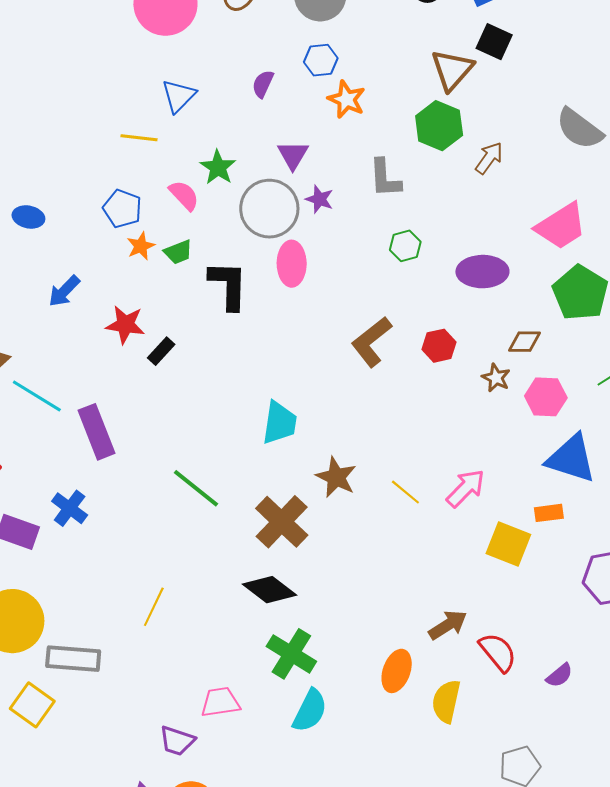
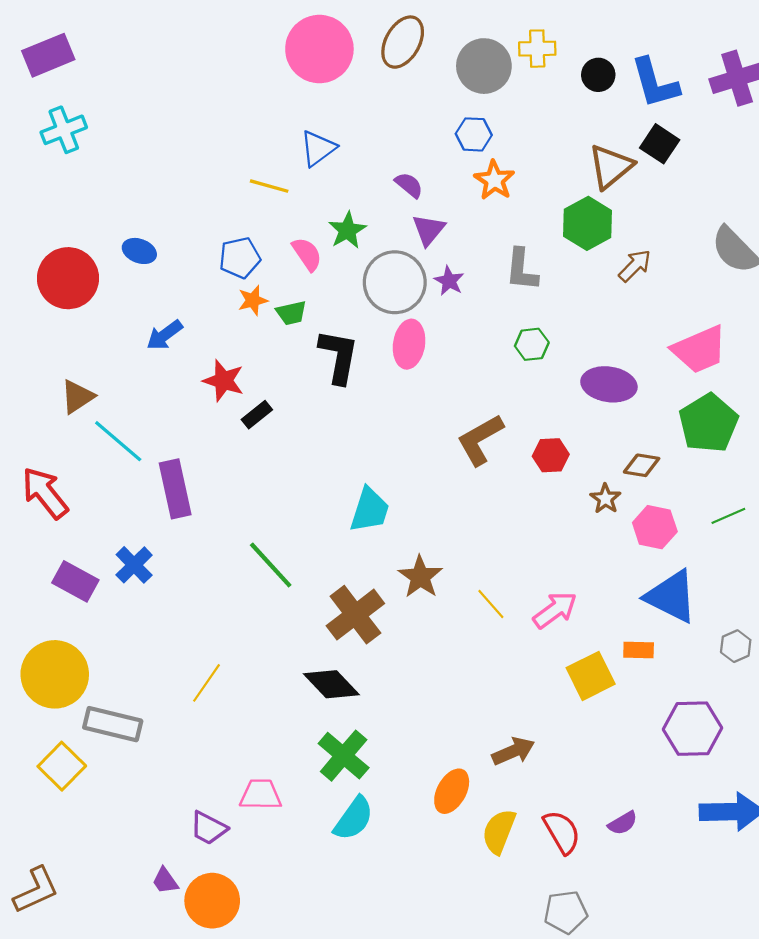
purple semicircle: (263, 84) -> (409, 185), moved, turned 96
blue pentagon: (122, 209) -> (240, 258), turned 30
yellow square: (508, 544) -> (591, 676), turned 33
red semicircle: (498, 652) -> (562, 832), moved

